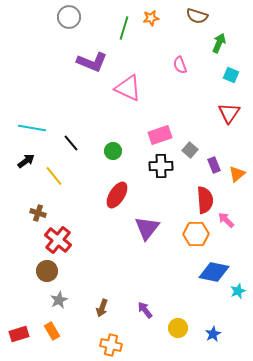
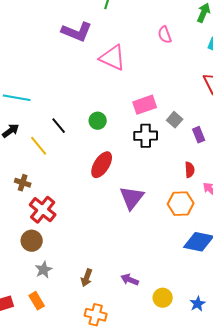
black line: (71, 143) -> (59, 126), moved
red semicircle: (205, 200) -> (190, 170), size x0.6
purple arrow: (145, 310) -> (130, 280), turned -30

